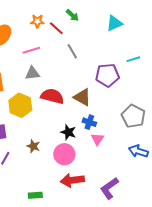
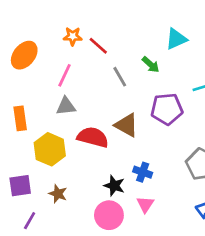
green arrow: (72, 15) -> (151, 65), moved
pink line: (31, 50) -> (65, 75), turned -48
brown triangle: (82, 97) -> (126, 125), moved
pink triangle: (97, 139) -> (145, 204), moved
brown star: (33, 146) -> (58, 194), moved

